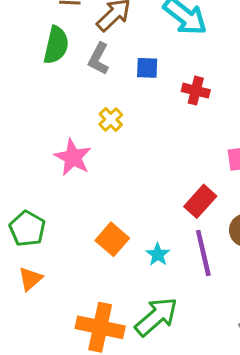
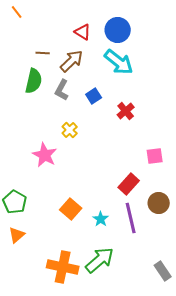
blue square: (147, 68) -> (94, 96), turned -35
red cross: (196, 91) -> (126, 111), turned 36

